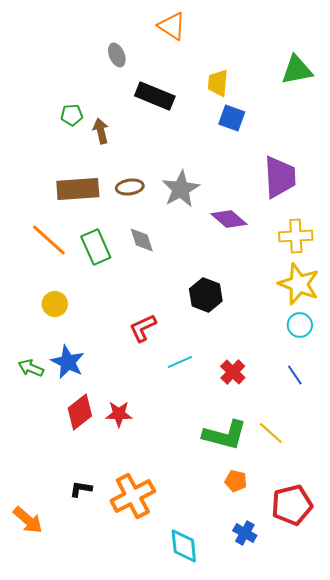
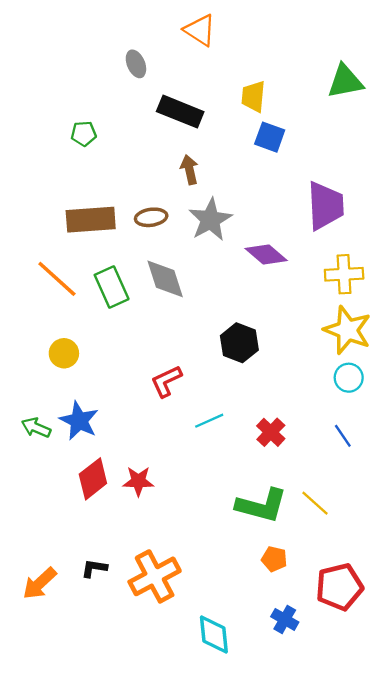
brown arrow: (101, 131) -> (189, 170), moved
gray diamond: (142, 240) -> (165, 279), size x1.4
orange arrow: (28, 520) -> (40, 583), moved, turned 96

